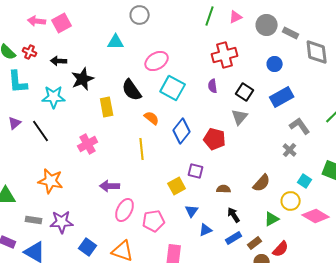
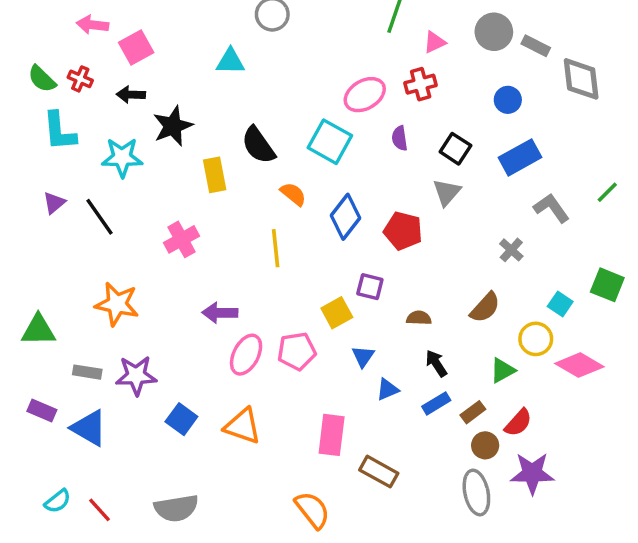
pink triangle: (236, 17) -> (435, 42), moved
pink square: (62, 23) -> (136, 47), moved
red cross: (225, 55) -> (421, 84), size x0.7
pink ellipse: (157, 61) -> (365, 95), moved
gray cross: (290, 150) -> (511, 250), moved
pink pentagon: (154, 221) -> (297, 351), moved

